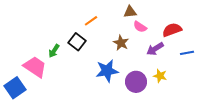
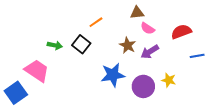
purple arrow: (155, 49) -> (150, 52), moved
green arrow: (54, 51) -> (55, 45), moved, turned -112

